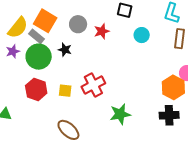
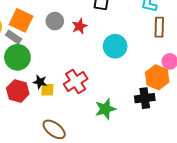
cyan circle: (142, 35) -> (115, 46), moved, size x1.5
black star: (65, 50) -> (40, 82), moved
black cross: (169, 115) -> (145, 98), moved

